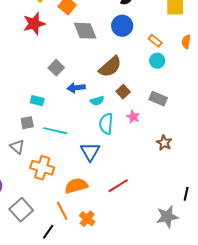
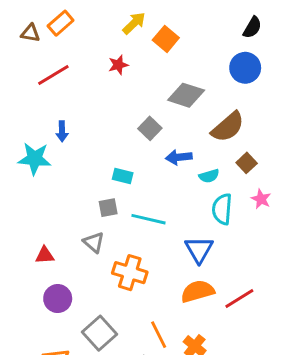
red star: (34, 24) -> (118, 65), size x0.6
gray diamond: (85, 31) -> (186, 95), moved, turned -50
orange semicircle: (76, 186) -> (198, 291), moved

